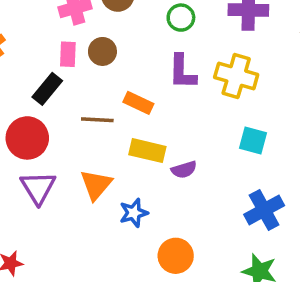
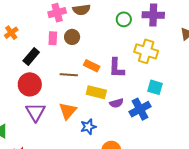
green circle: (181, 18) -> (124, 19), moved
purple L-shape: (182, 72) -> (117, 68), moved
black rectangle: (47, 89) -> (31, 56), moved
blue cross: (264, 210) -> (140, 109), moved

